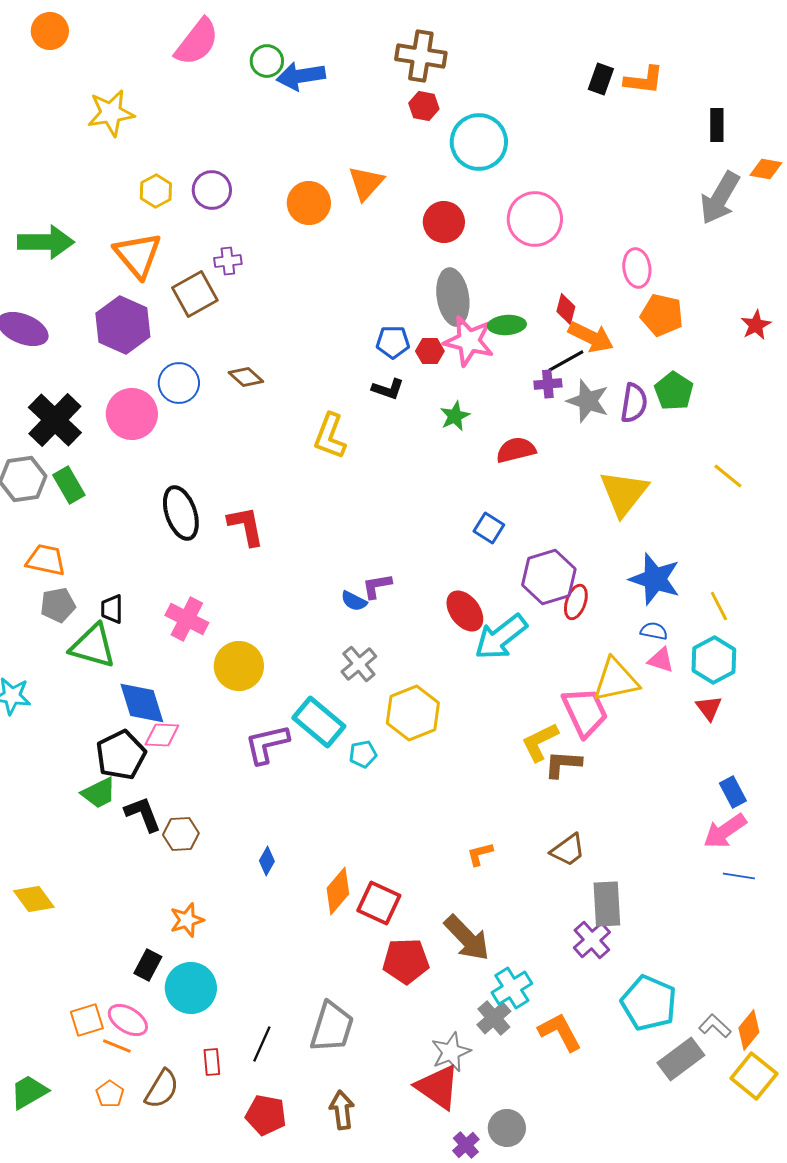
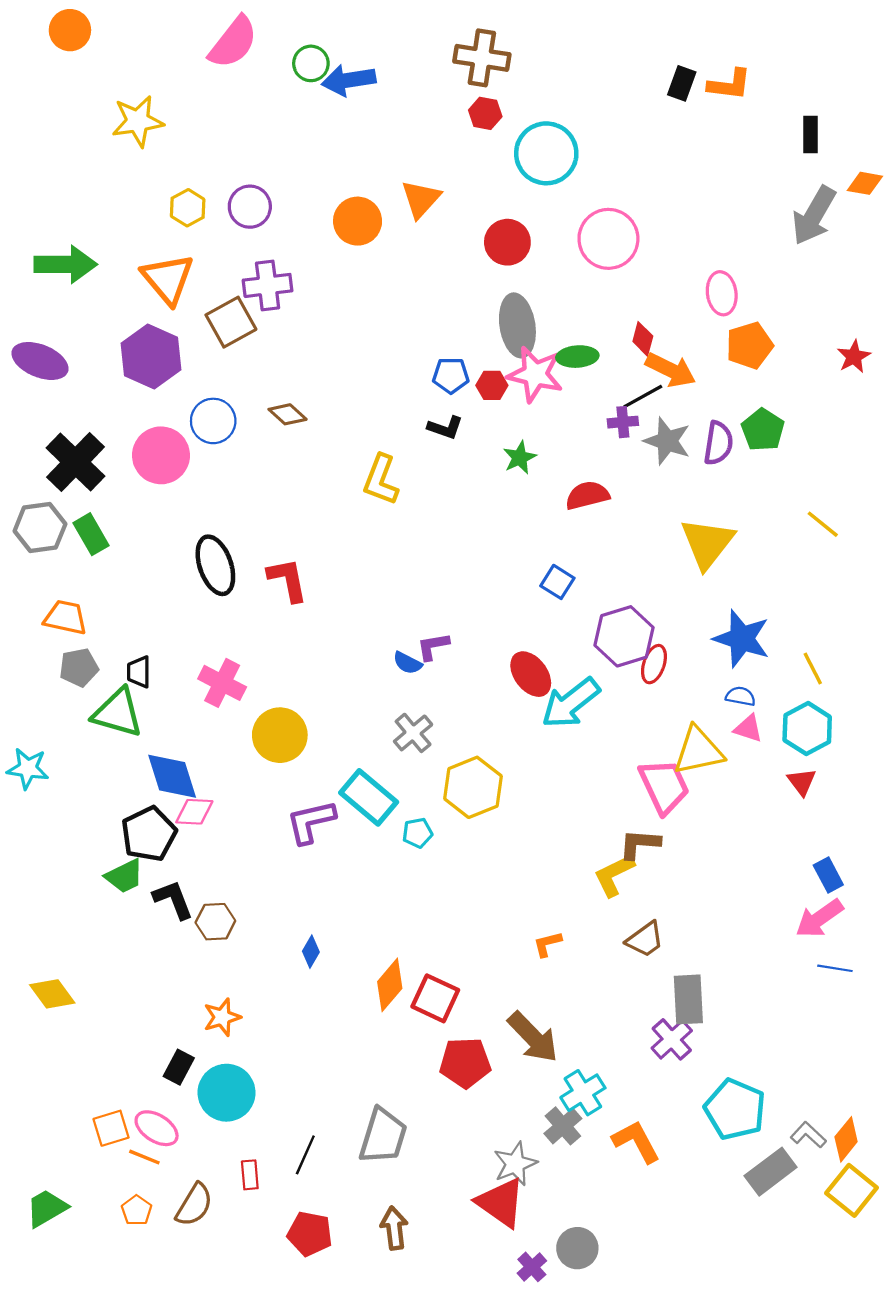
purple cross: (228, 261) -> (268, 285), size x1.6
orange pentagon: (662, 315) -> (749, 345), turned -30
yellow L-shape: (540, 742) -> (614, 875), moved

